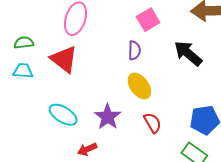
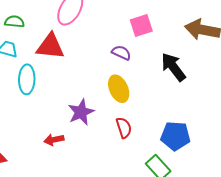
purple semicircle: (134, 50) -> (121, 53), turned -78
red triangle: (64, 59) -> (50, 46), turned -44
cyan ellipse: (63, 115) -> (27, 79), moved, turned 48

